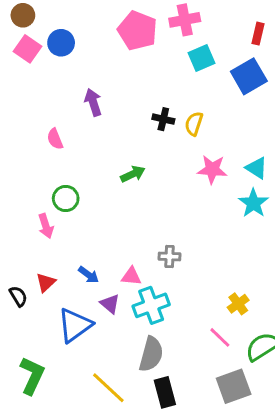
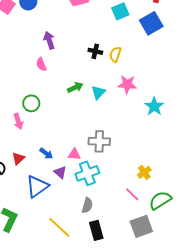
pink semicircle: (55, 139) -> (41, 64), moved
cyan triangle: (256, 168) -> (98, 92), moved, turned 42
gray cross: (169, 256) -> (99, 141), size x1.5
gray semicircle: (151, 354) -> (87, 205), size x0.7

